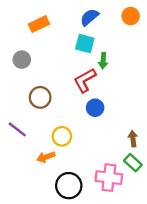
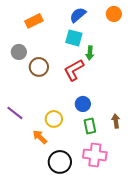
brown circle: (40, 97) -> (39, 67), moved
blue circle: (95, 108) -> (83, 104), moved
orange arrow: (46, 157) -> (40, 137), turned 63
green rectangle: (133, 163) -> (90, 126), moved, turned 35

